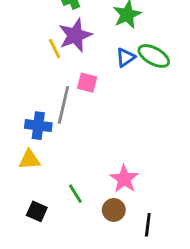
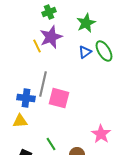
green ellipse: (154, 56) -> (104, 51), turned 30
pink square: (87, 83) -> (59, 98), moved, size x1.5
pink star: (124, 179) -> (101, 134), moved

